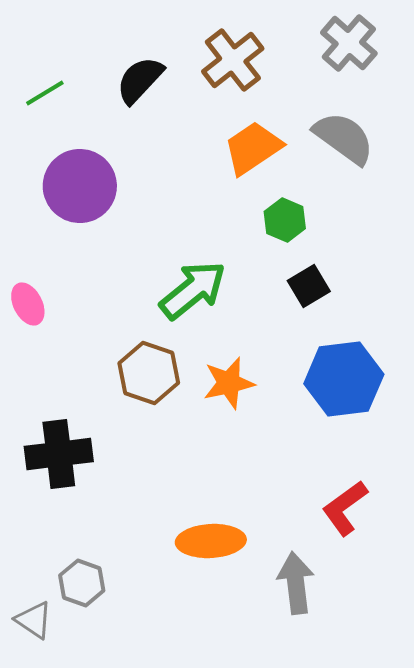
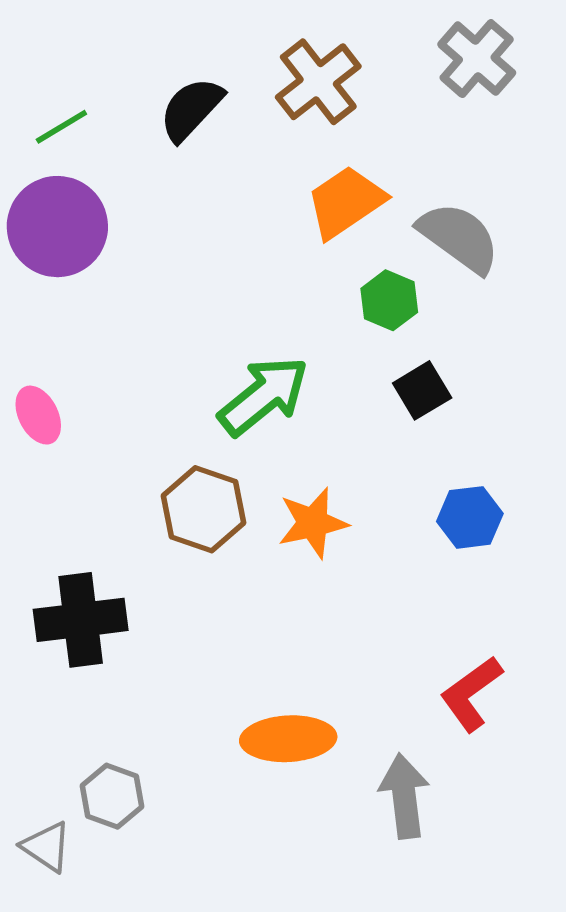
gray semicircle: (344, 138) -> (459, 237), moved
purple circle: (80, 186) -> (57, 227), moved
blue hexagon: (344, 379) -> (470, 517), size x0.6

